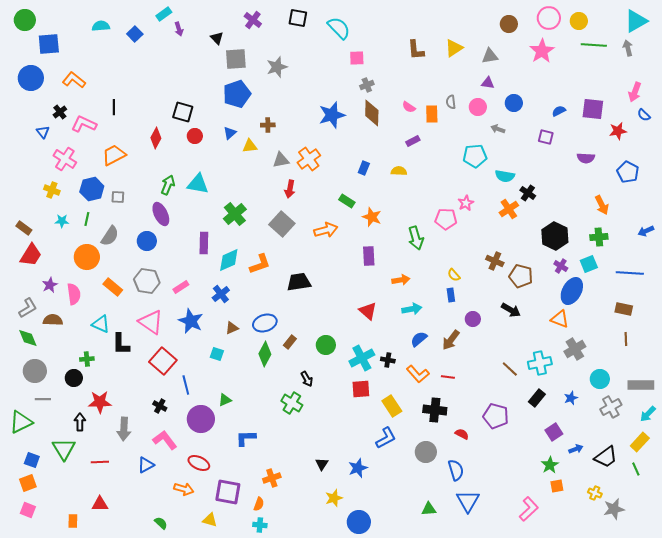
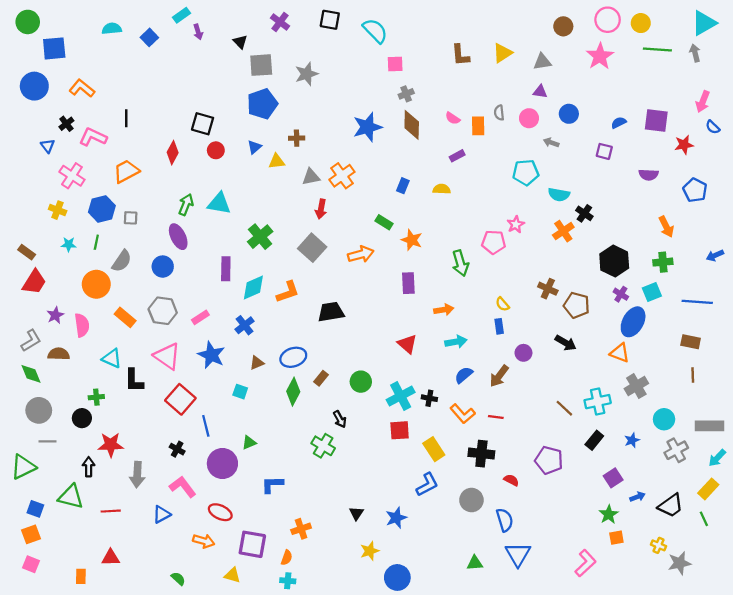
green triangle: (64, 449) -> (71, 497), turned -45

